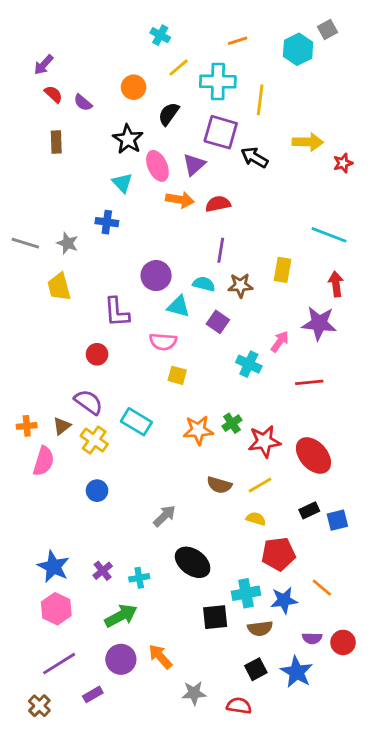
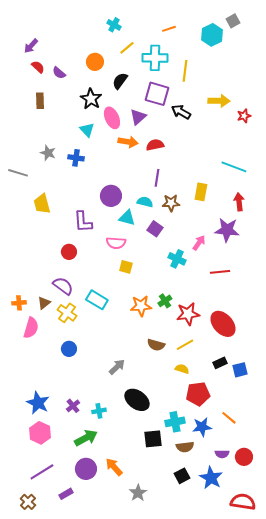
gray star: (67, 243) -> (48, 153), moved
gray star: (194, 693) -> (138, 493), turned -30
red semicircle: (239, 706) -> (243, 502), moved, size x1.4

